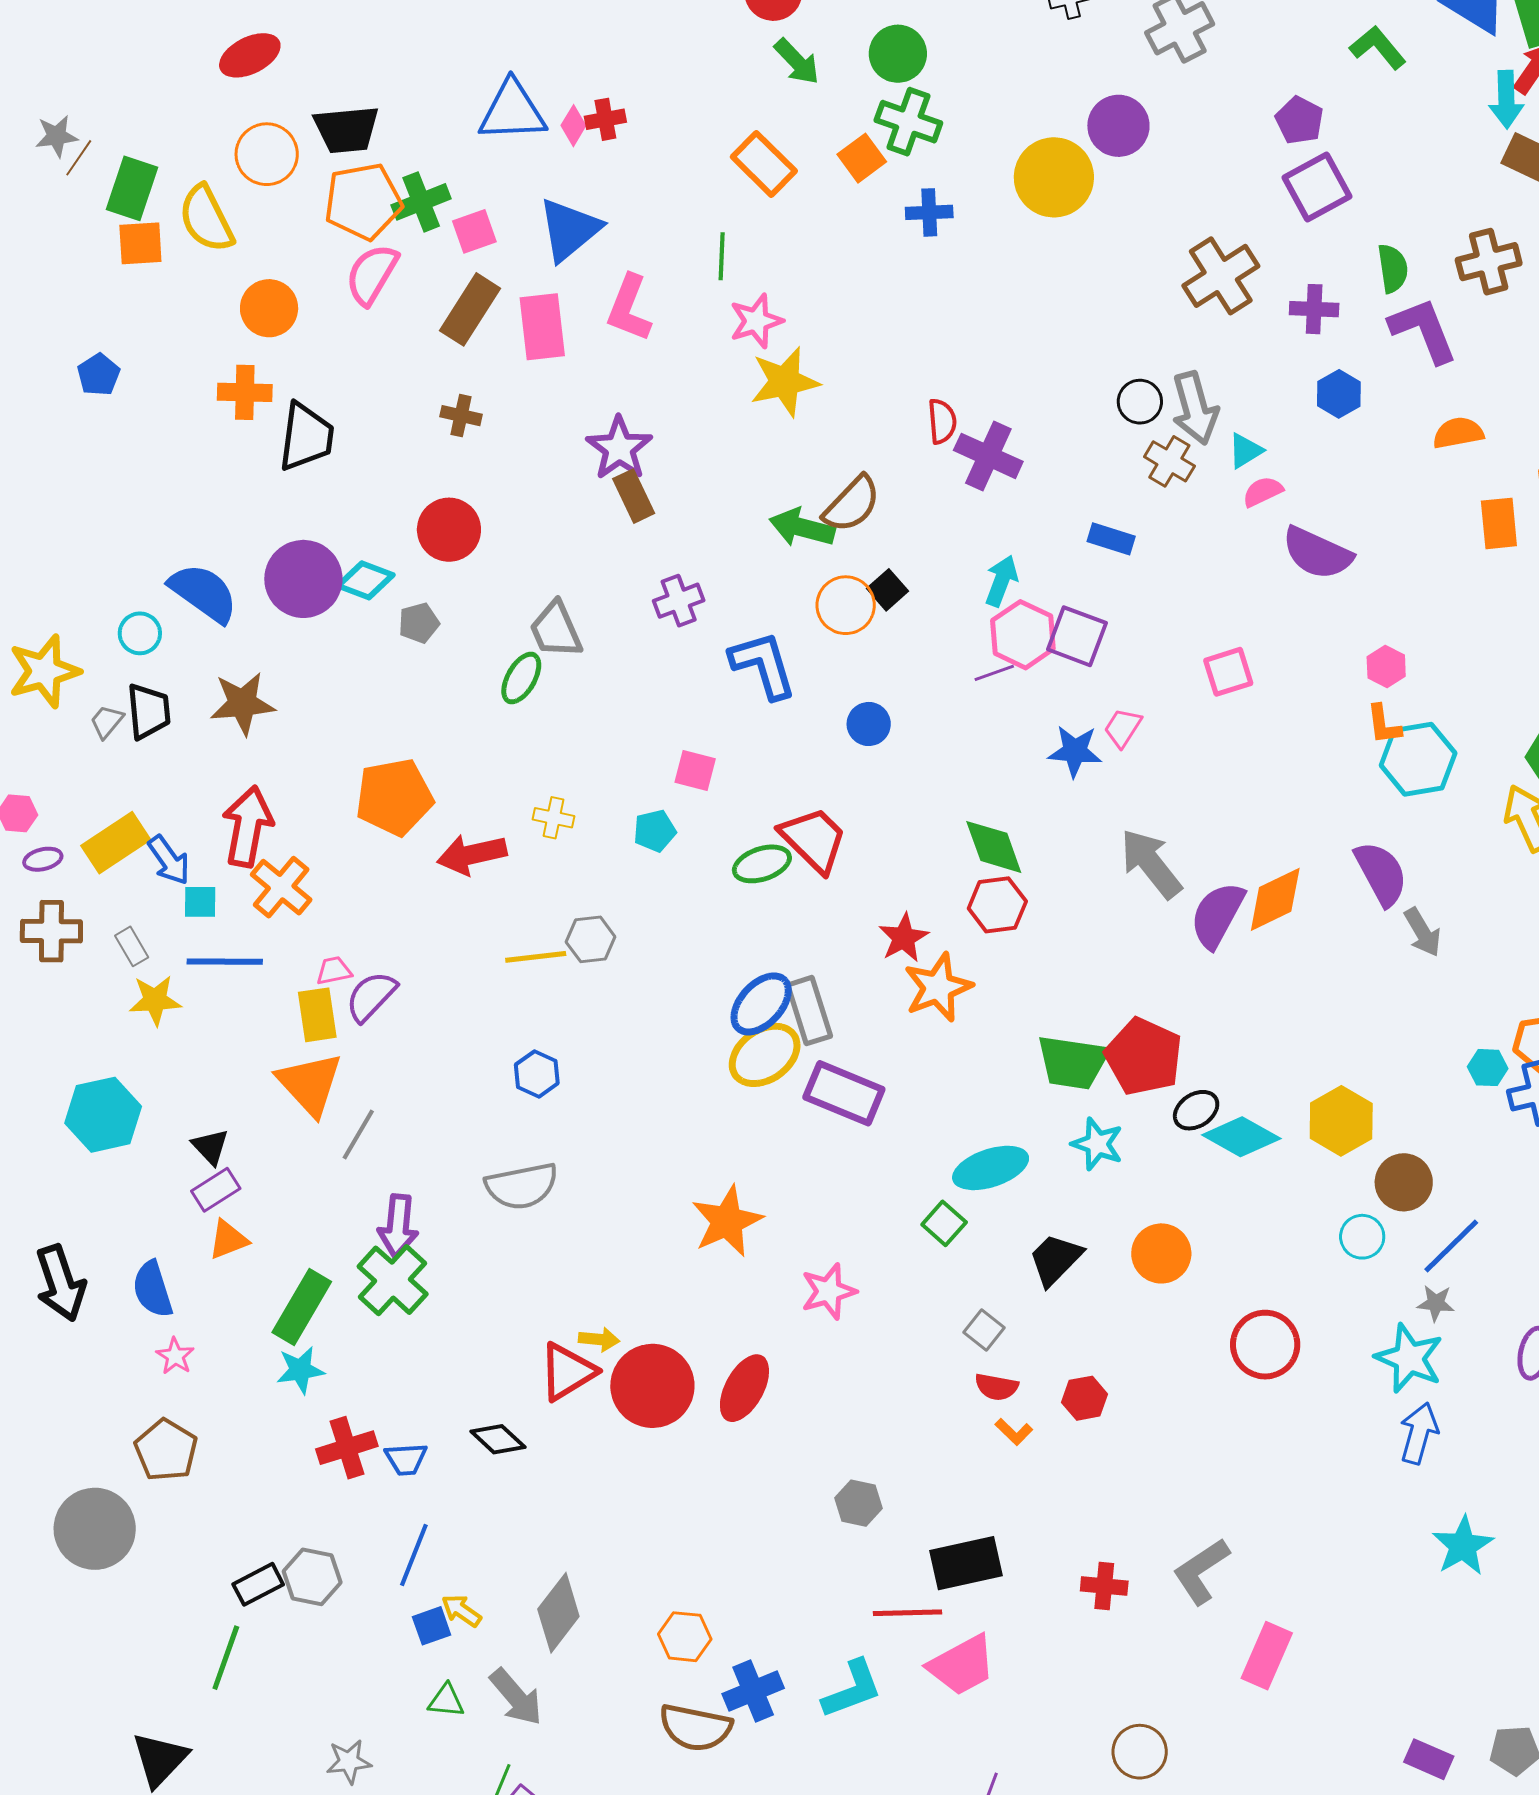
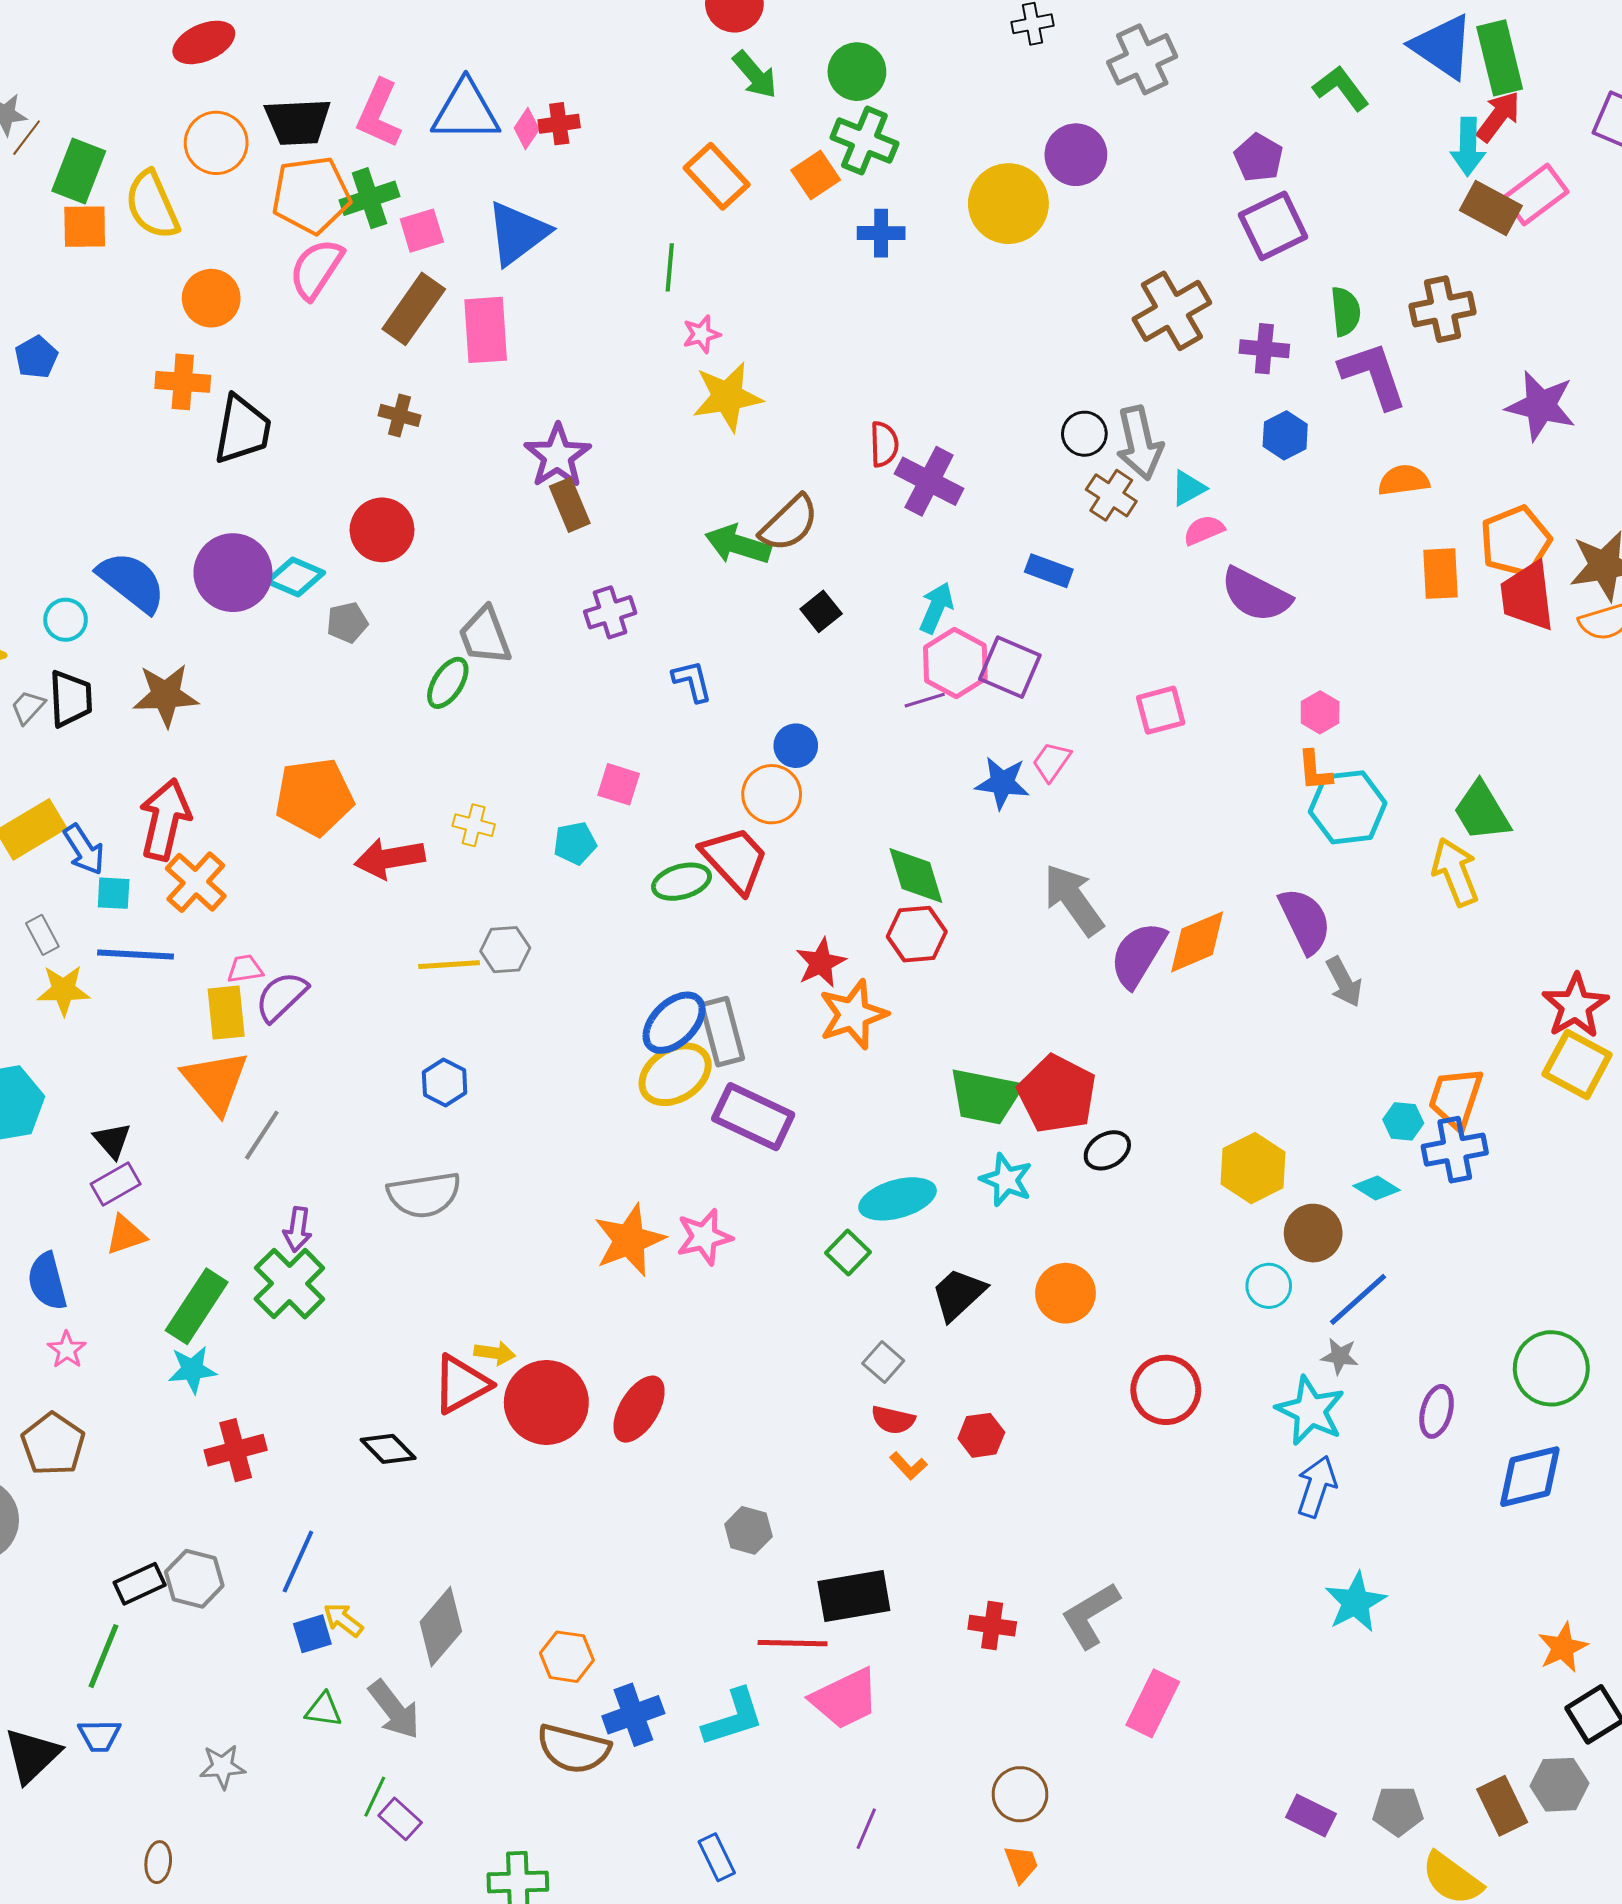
pink L-shape: (629, 308) -> (379, 114), moved
pink star: (756, 321) -> (702, 334), size x0.7
orange circle: (846, 605) -> (772, 794), moved
blue L-shape: (763, 665) -> (692, 681), size x0.6
cyan diamond: (1241, 1137) -> (1376, 1188), moved, size x0.6
purple arrow: (398, 1226) -> (298, 1229), size x0.7
pink star: (829, 1291) -> (704, 1237), moved
blue trapezoid: (406, 1459) -> (99, 1736), moved

